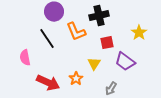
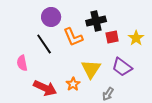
red square: (107, 43) -> (112, 37), moved
yellow triangle: (94, 64) -> (91, 69), size x1.5

